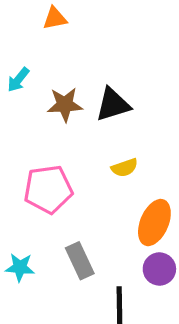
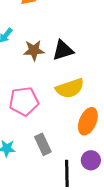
yellow semicircle: (125, 168) -> (70, 88), size x1.8
purple circle: (159, 269) -> (91, 160), moved

